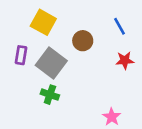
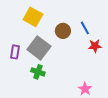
blue line: (120, 26) -> (85, 28), moved
purple rectangle: (21, 55) -> (15, 52), moved

